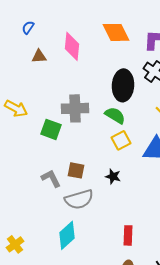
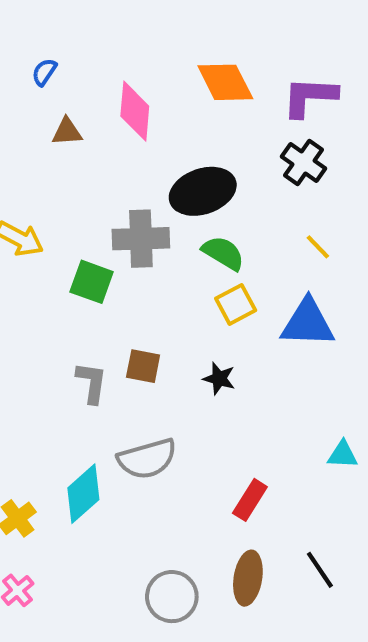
black ellipse: (123, 85) -> (203, 191), moved, turned 68
gray L-shape: (51, 178) -> (92, 383), turned 35
gray semicircle: (79, 199) -> (147, 459), moved
cyan diamond: (67, 235) -> (83, 494), moved
red rectangle: (128, 235) -> (250, 500), turned 30

